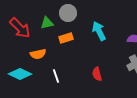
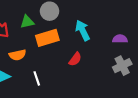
orange rectangle: (66, 38) -> (47, 38), size x1.5
red semicircle: (97, 74) -> (75, 59), moved, turned -128

